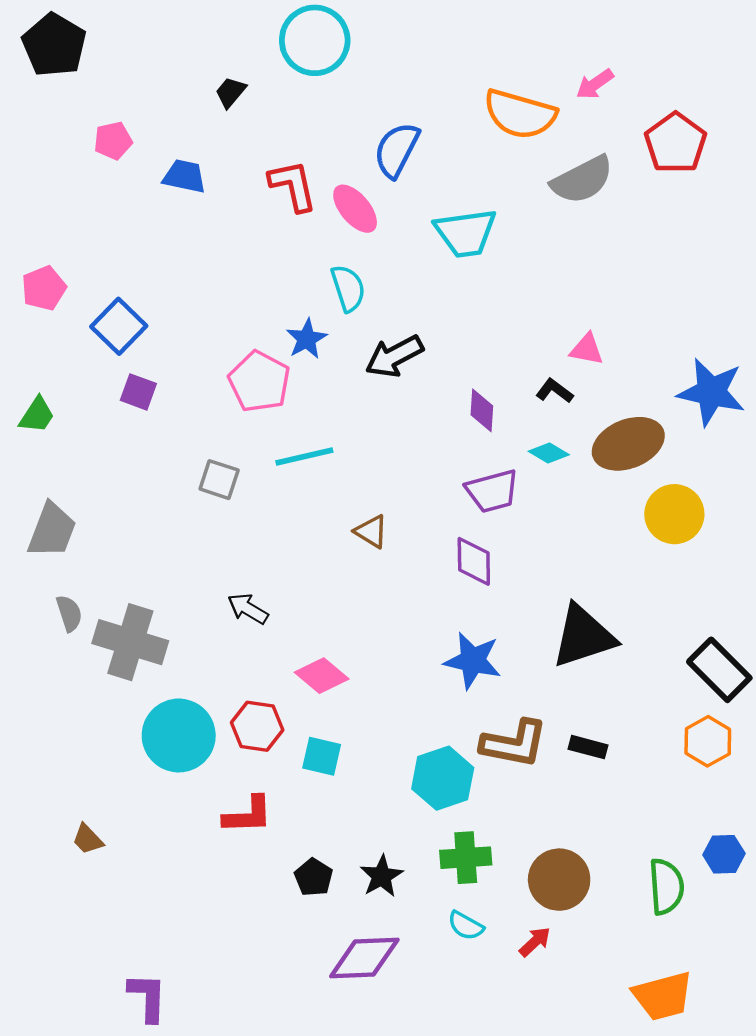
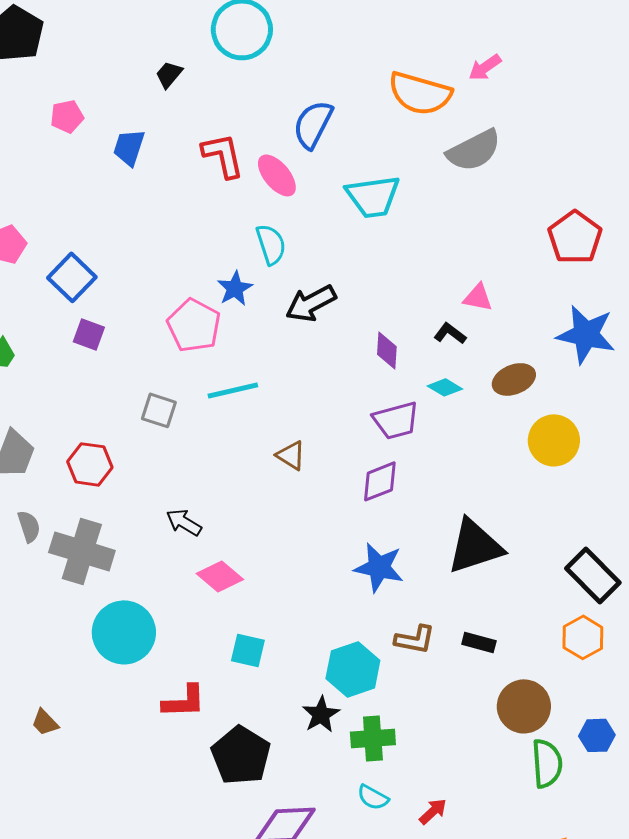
red pentagon: (676, 143) -> (575, 237), moved
blue trapezoid: (184, 176) -> (129, 147), turned -84
brown ellipse: (628, 444) -> (514, 379), size x0.7
purple diamond: (474, 561) -> (380, 481), turned 69
pink diamond: (322, 676) -> (220, 576), moved
red hexagon: (257, 726) -> (90, 464), moved
brown L-shape: (514, 744) -> (415, 639), size x0.7
black star: (382, 876) -> (321, 714), moved
black pentagon: (314, 877) -> (241, 755), size x1.8
brown circle: (559, 880) -> (524, 706), moved

